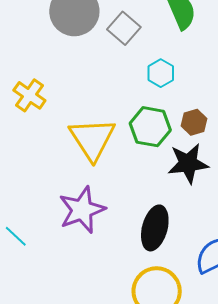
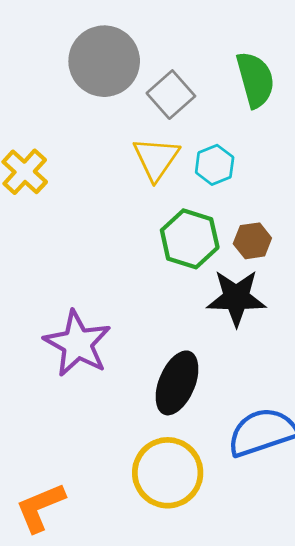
yellow triangle: (92, 139) -> (156, 159), moved, size x0.7
purple star: (82, 210) -> (77, 344), turned -30

